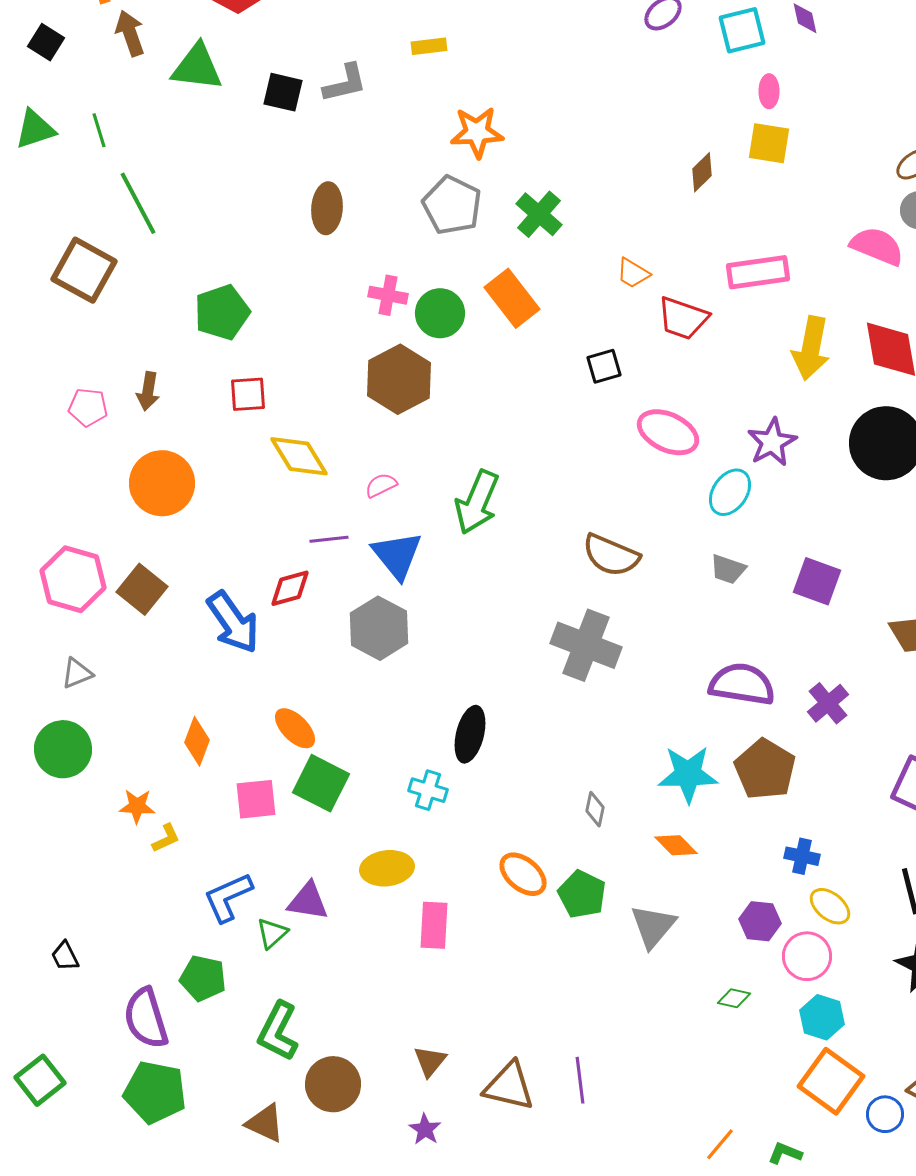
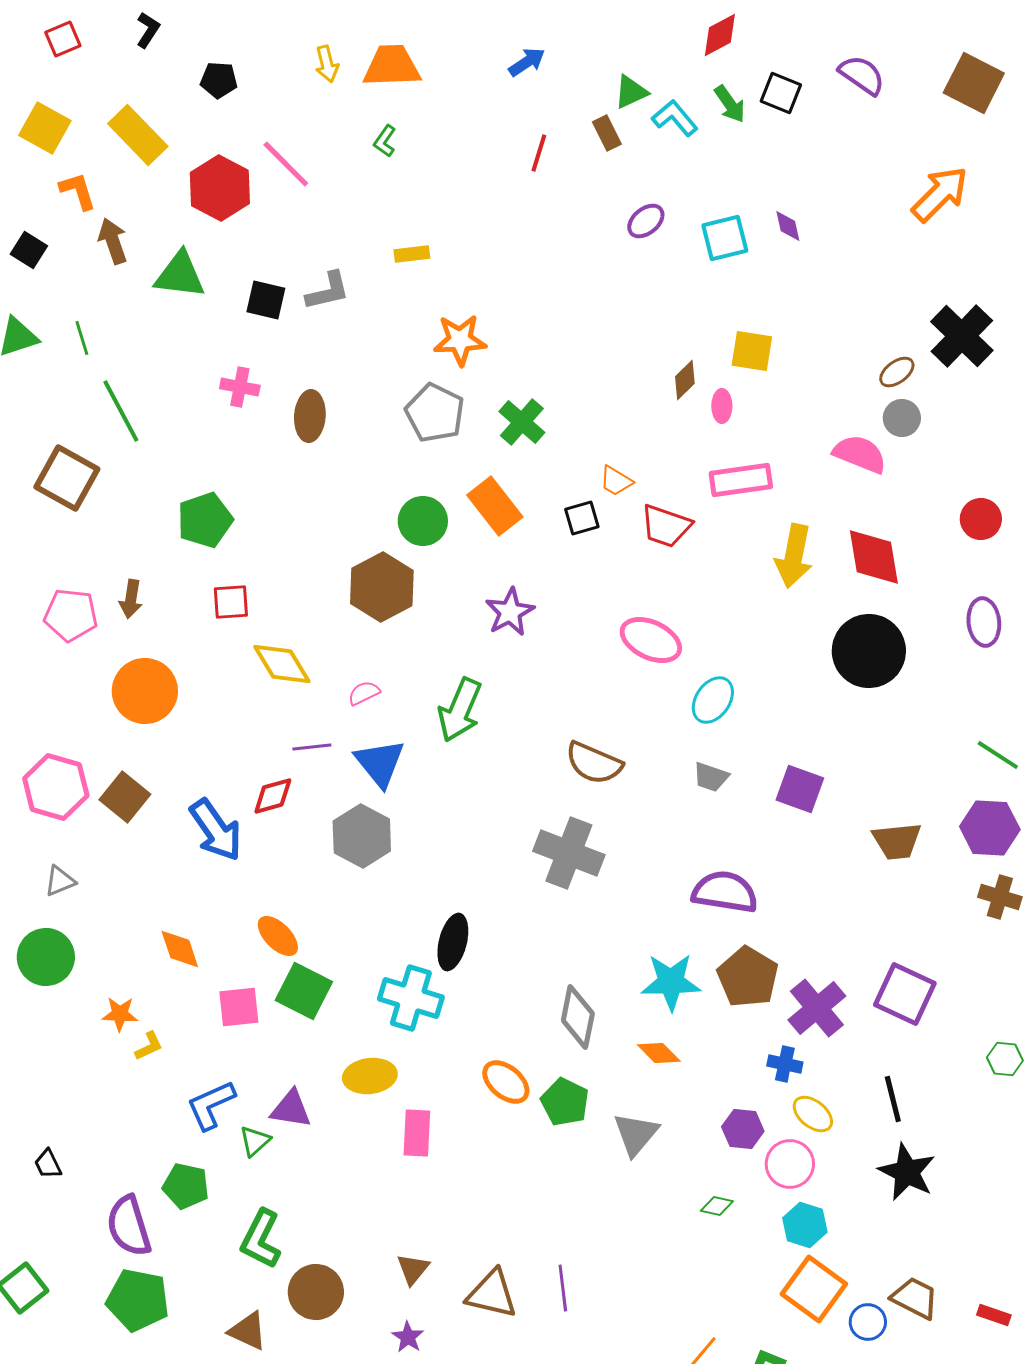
pink ellipse: (769, 91) -> (722, 406), moved
pink cross: (388, 295) -> (240, 387), moved
black square: (604, 366) -> (582, 518), moved
pink pentagon: (88, 407) -> (71, 615), size x1.4
purple star: (772, 442) -> (510, 612), moved
purple cross: (828, 703) -> (817, 1008), moved, size x1.4
orange diamond: (197, 741) -> (180, 949), turned -39
cyan cross: (428, 790) -> (411, 998), size x1.6
gray diamond: (595, 809) -> (578, 1017), size x1.8

